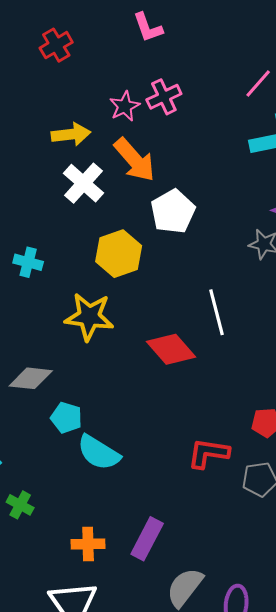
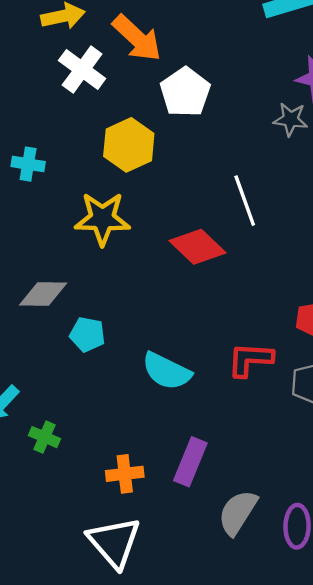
cyan semicircle: (99, 453) -> (167, 371), moved

